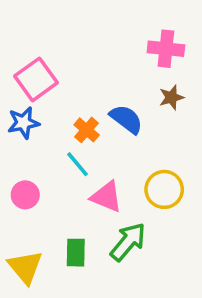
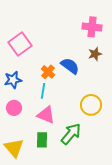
blue star: (23, 123) -> (13, 80), moved
cyan line: (78, 164) -> (43, 91), turned 49
pink triangle: (106, 197) -> (46, 115), moved

